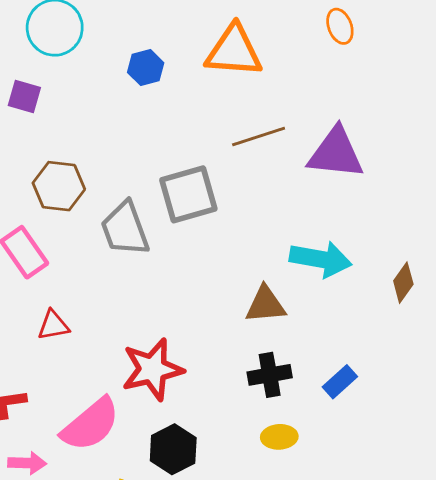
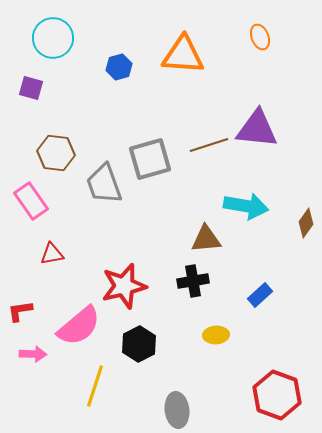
brown line: (259, 136) -> (209, 145), moved
black cross: (270, 375) -> (193, 281), moved

